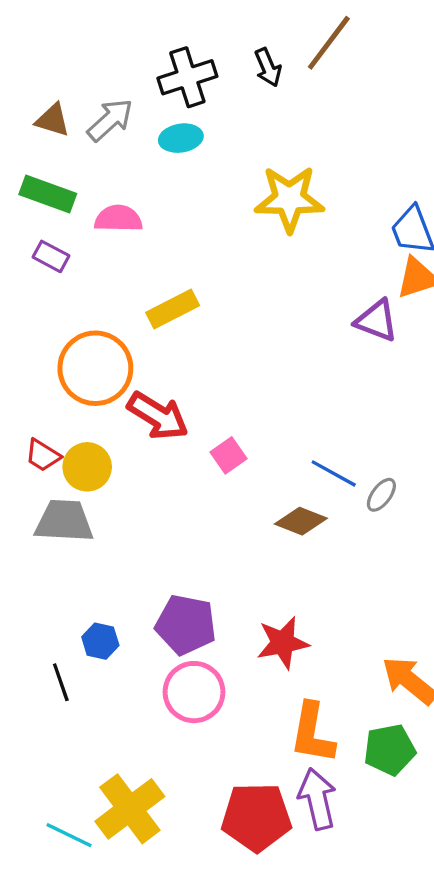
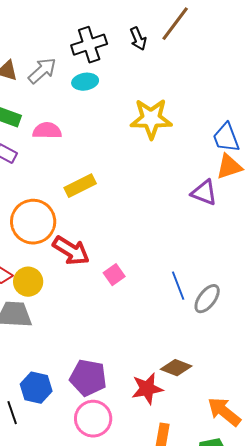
blue line: (334, 473) -> (178, 286), turned 40
gray ellipse: (381, 495) -> (207, 299), size x1.4
brown diamond: (301, 521) -> (176, 368), moved
blue hexagon: (100, 641) -> (36, 388), size x1.4

